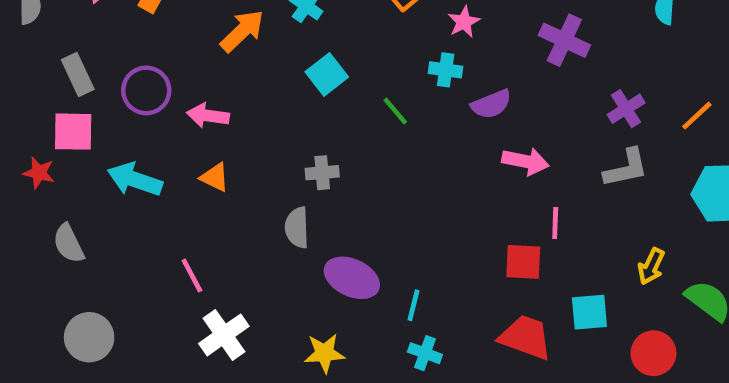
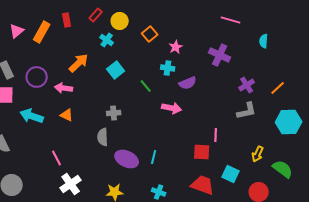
orange arrow: (242, 31) -> (79, 63), moved
pink arrow: (526, 161) -> (172, 108), moved
cyan line: (414, 305) -> (154, 157), moved
cyan square: (589, 312) -> (231, 174), turned 30

